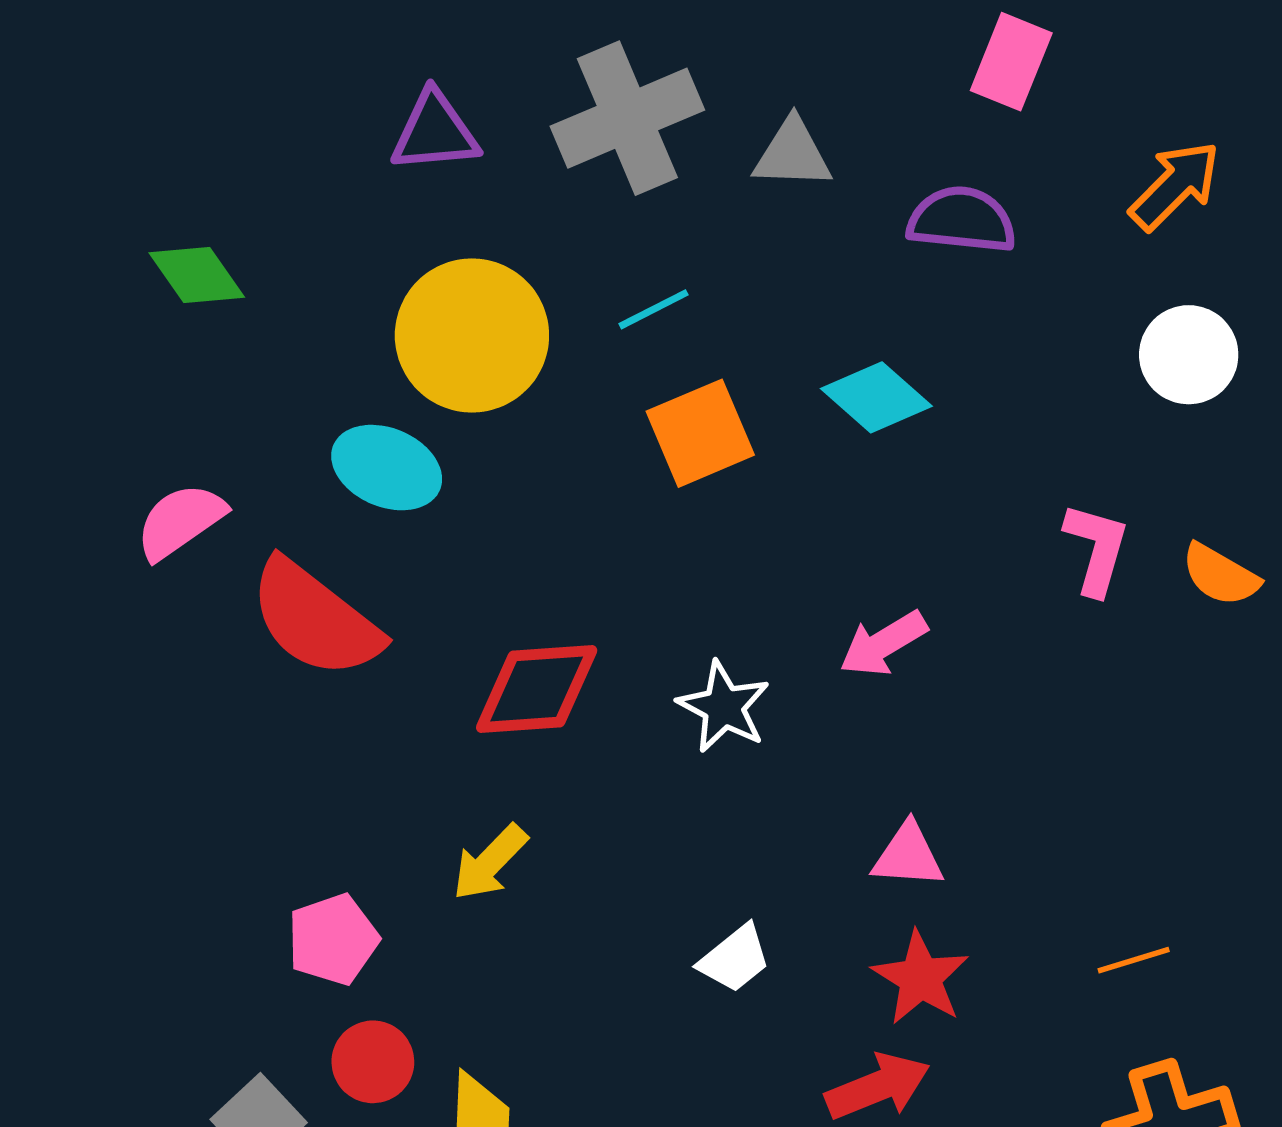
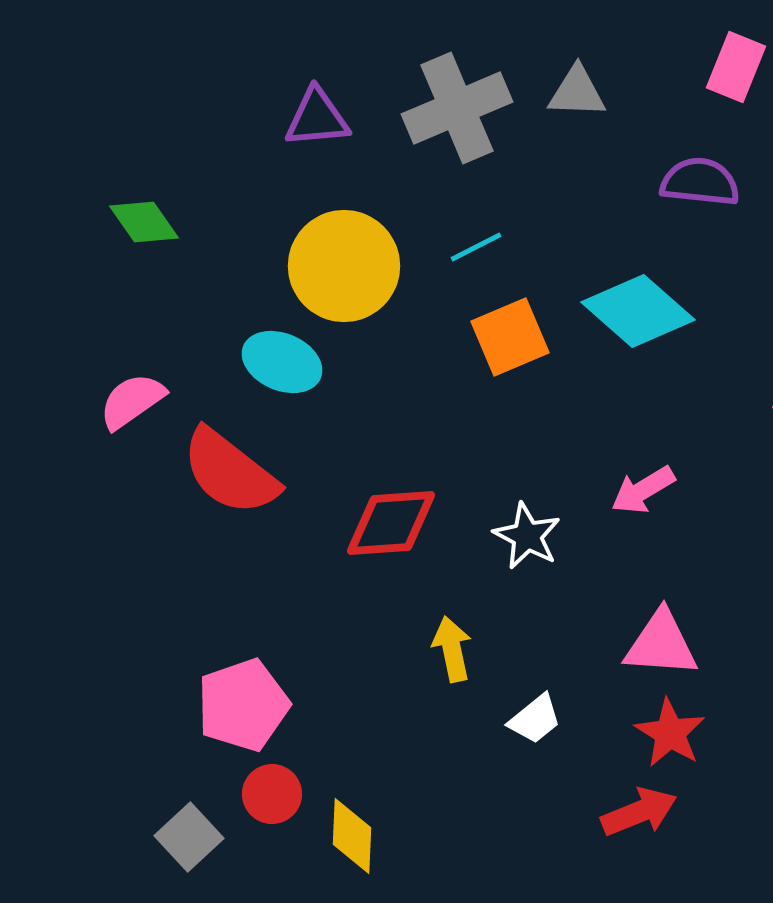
gray triangle: (792, 154) -> (577, 92), moved
cyan diamond: (876, 397) -> (638, 311), size x1.4
pink triangle: (908, 855) -> (661, 644), size x1.4
yellow arrow: (490, 862) -> (452, 649), moved, turned 124
pink pentagon: (333, 939) -> (243, 705), size x1.4

